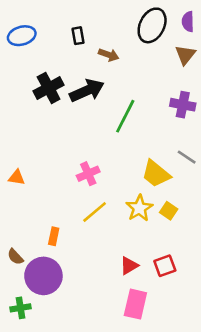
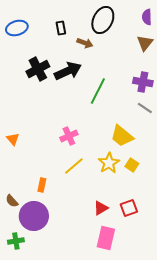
black ellipse: (152, 25) -> (103, 20), moved
gray line: (187, 157) -> (145, 108), moved
orange triangle: (17, 178) -> (13, 139), turned 40

